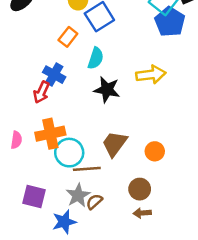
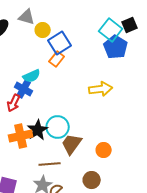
orange rectangle: (68, 37) -> (57, 59), moved
cyan semicircle: (96, 58) -> (32, 76), moved, turned 48
black star: (107, 90) -> (38, 130), moved, turned 30
cyan circle: (69, 153) -> (58, 127), moved

